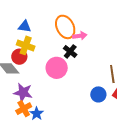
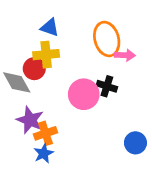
yellow cross: (26, 45) -> (46, 55), turned -36
black cross: (70, 51) -> (107, 86), moved, turned -32
orange cross: (24, 109) -> (45, 133), moved

